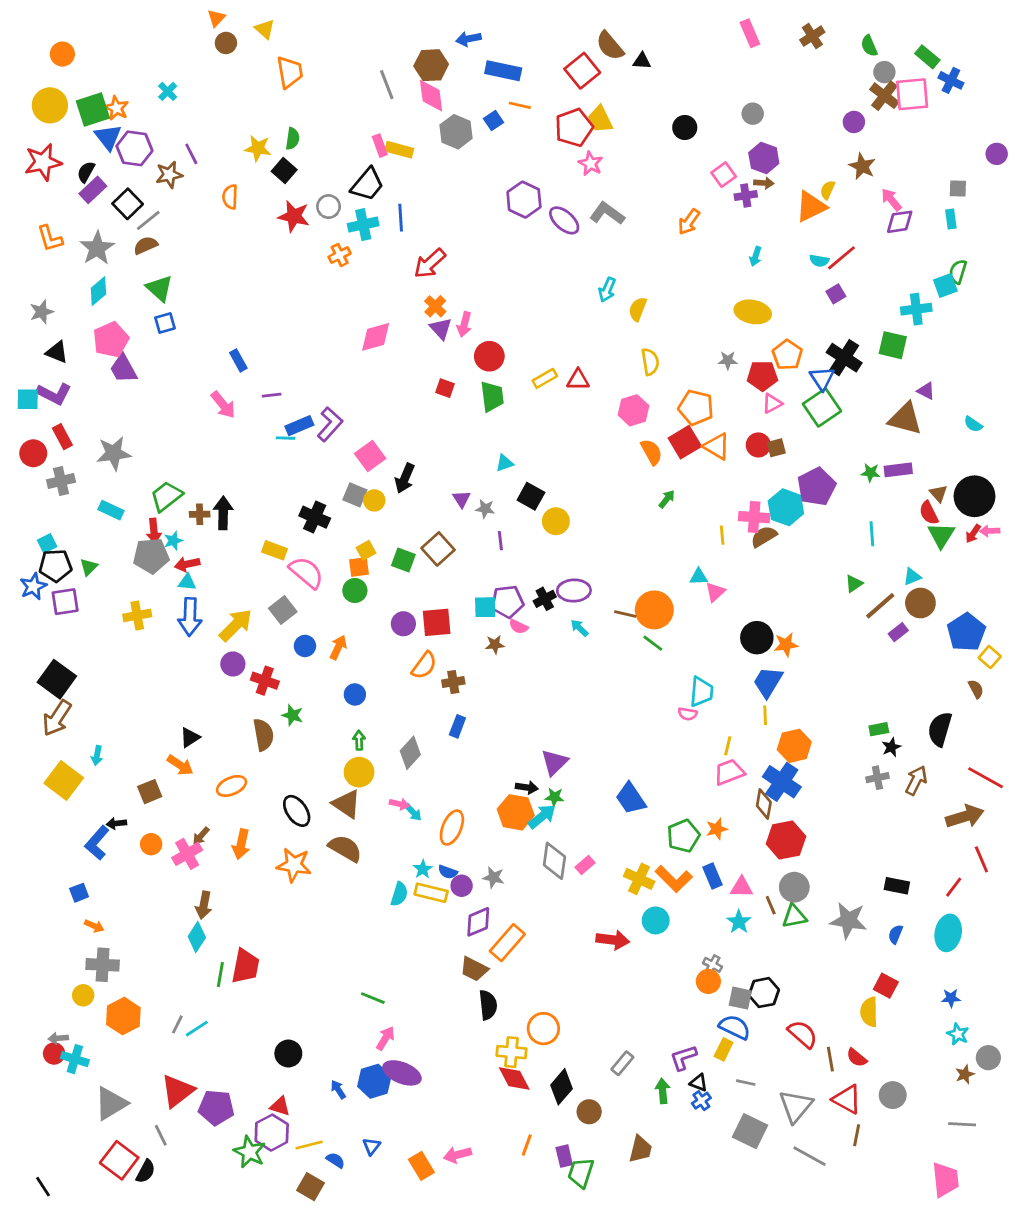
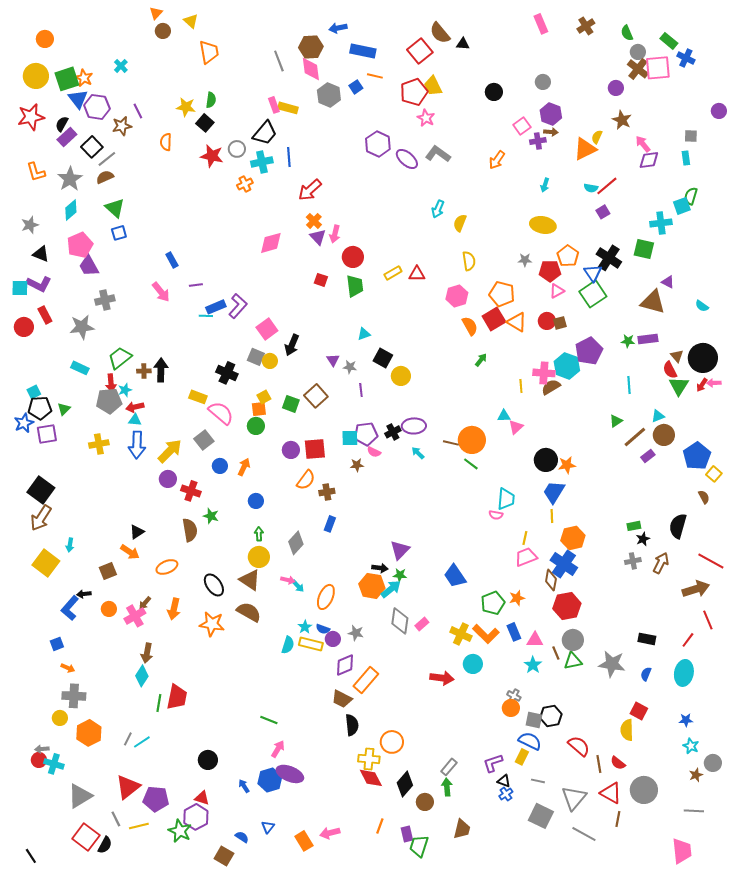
gray cross: (61, 481) -> (105, 300), moved
green arrow: (663, 1091) -> (447, 787), moved
gray circle: (893, 1095) -> (644, 790), size x1.4
yellow line: (309, 1145) -> (139, 826), moved

